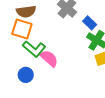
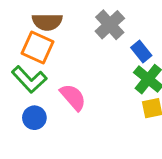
green L-shape: (34, 49) -> (29, 79), moved

